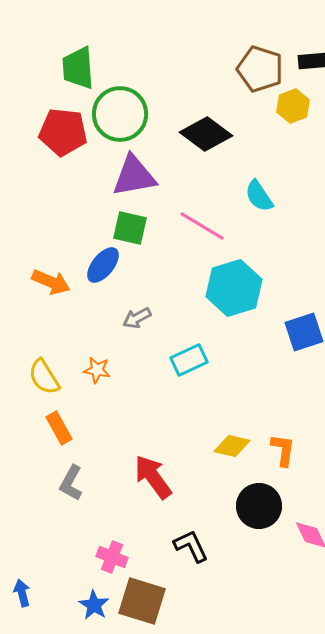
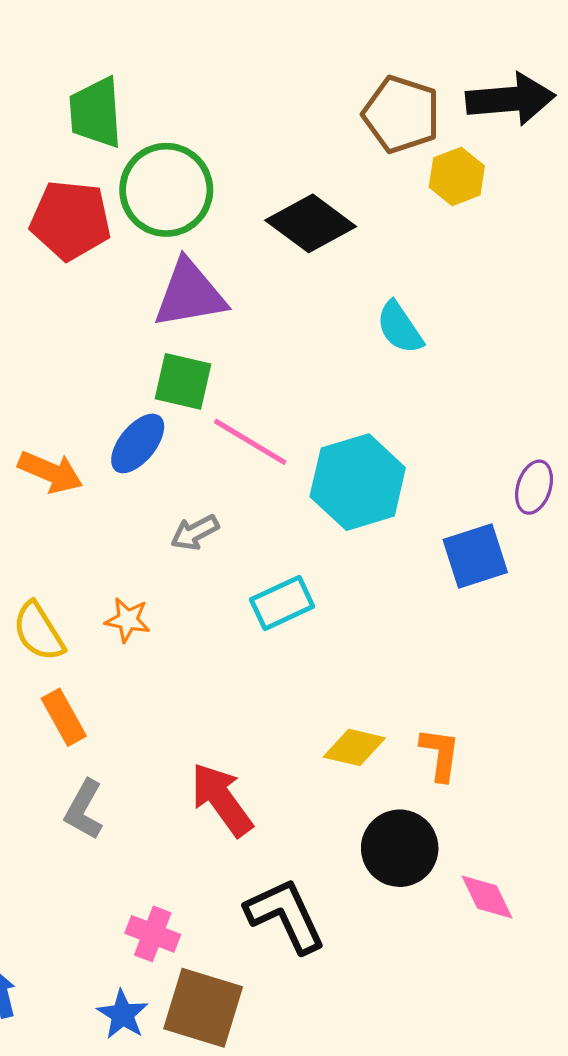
pink line: (202, 226) -> (250, 442), moved
black L-shape: (191, 546) -> (285, 915), size x1.4

